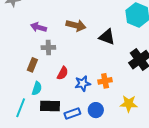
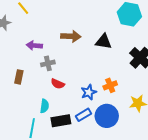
brown rectangle: (32, 65) -> (19, 77), moved
red semicircle: (63, 73) -> (58, 84), moved, turned 96
blue circle: (96, 110) -> (107, 116), size x1.5
blue rectangle: (72, 113) -> (83, 115), moved

